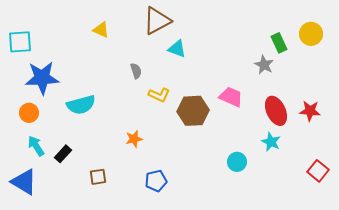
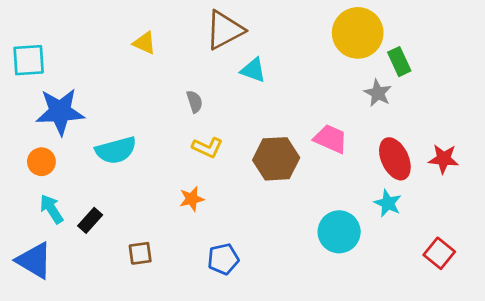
yellow circle: (311, 34) -> (358, 33), moved, size x1.5
yellow L-shape: (159, 95) -> (207, 147), moved
cyan circle: (237, 162) -> (339, 232), size x1.5
red square: (318, 171) -> (439, 253), moved

